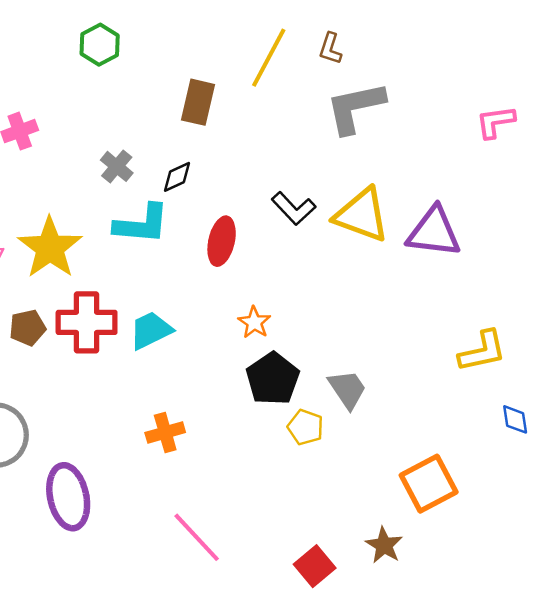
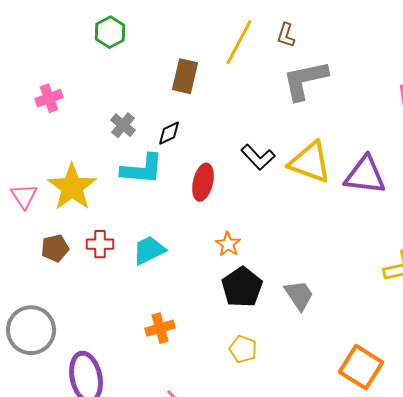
red cross: (87, 322) -> (100, 244), size x0.6
yellow pentagon: (305, 427) -> (243, 349), moved
orange square: (429, 484) -> (361, 367), turned -30

